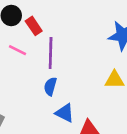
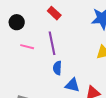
red rectangle: (34, 26) -> (54, 13), moved

